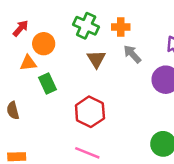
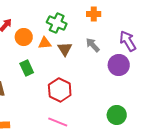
orange cross: (121, 27) -> (94, 14), moved
orange triangle: (28, 63) -> (45, 43), moved

